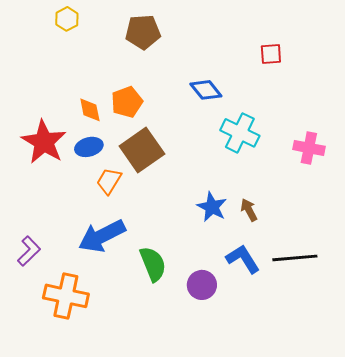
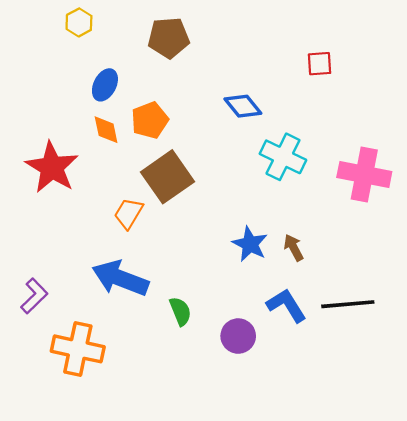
blue ellipse: (89, 147) -> (105, 85), moved, turned -48
pink cross: (309, 148) -> (364, 174), size x1.4
blue arrow: (102, 236) -> (120, 278), turned 48
green semicircle: (153, 264) -> (180, 311), size x0.7

